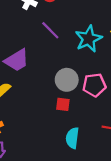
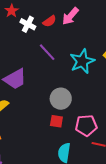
pink pentagon: (94, 85) -> (86, 125), moved

